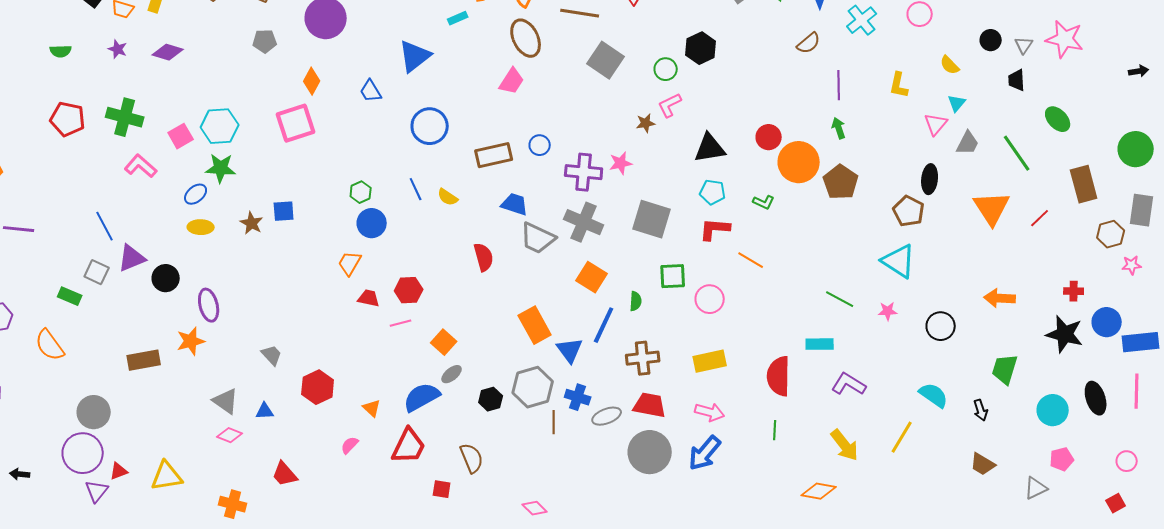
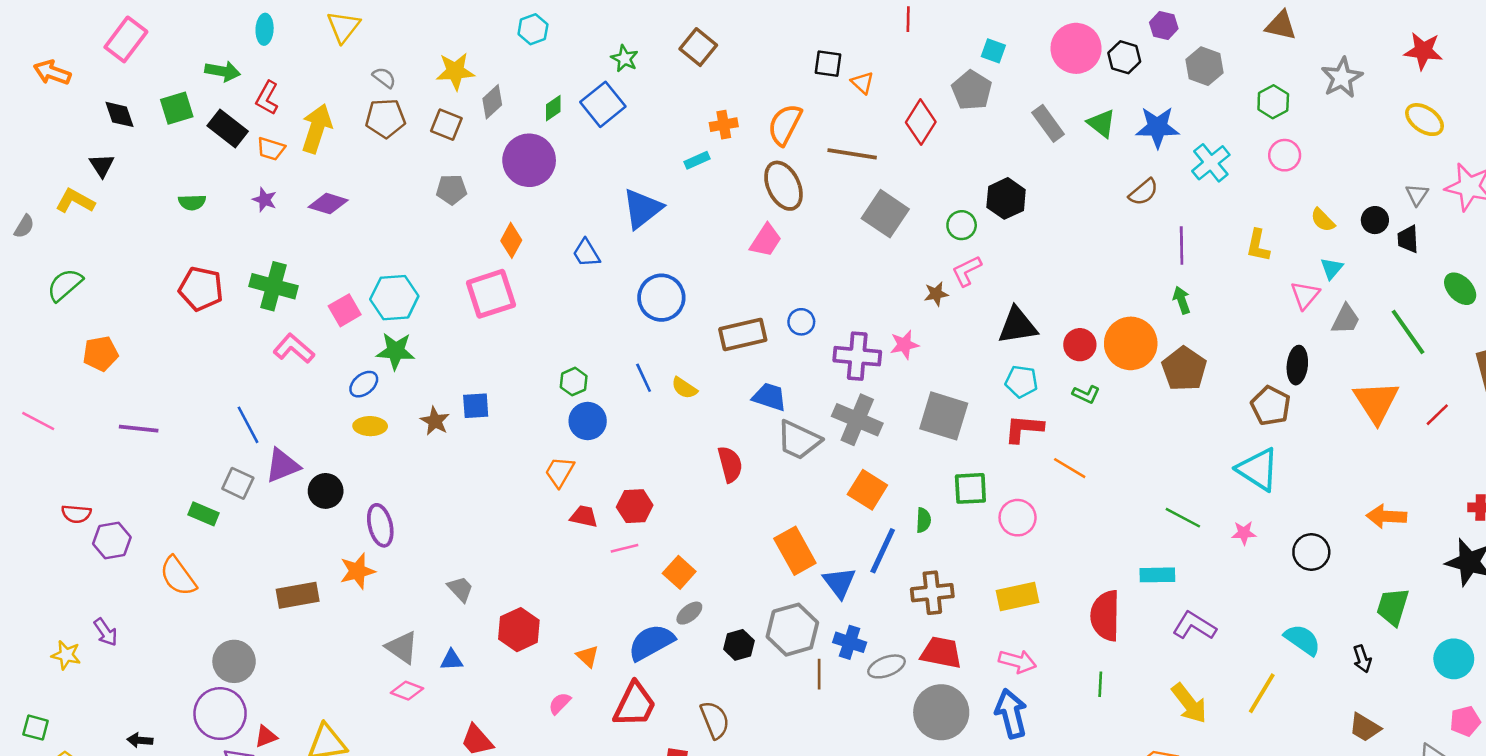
black circle: (991, 40) -> (1375, 220), moved
red circle: (769, 137) -> (1080, 345), moved
blue arrow: (705, 453) -> (1011, 714), turned 126

